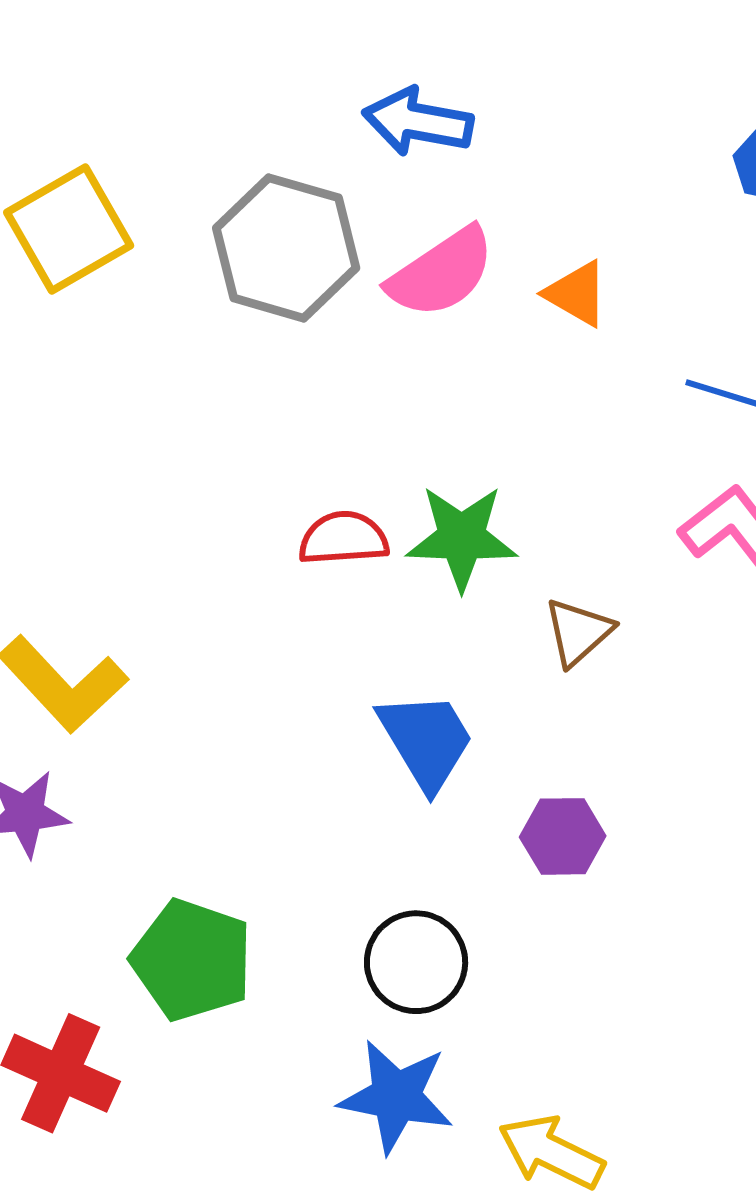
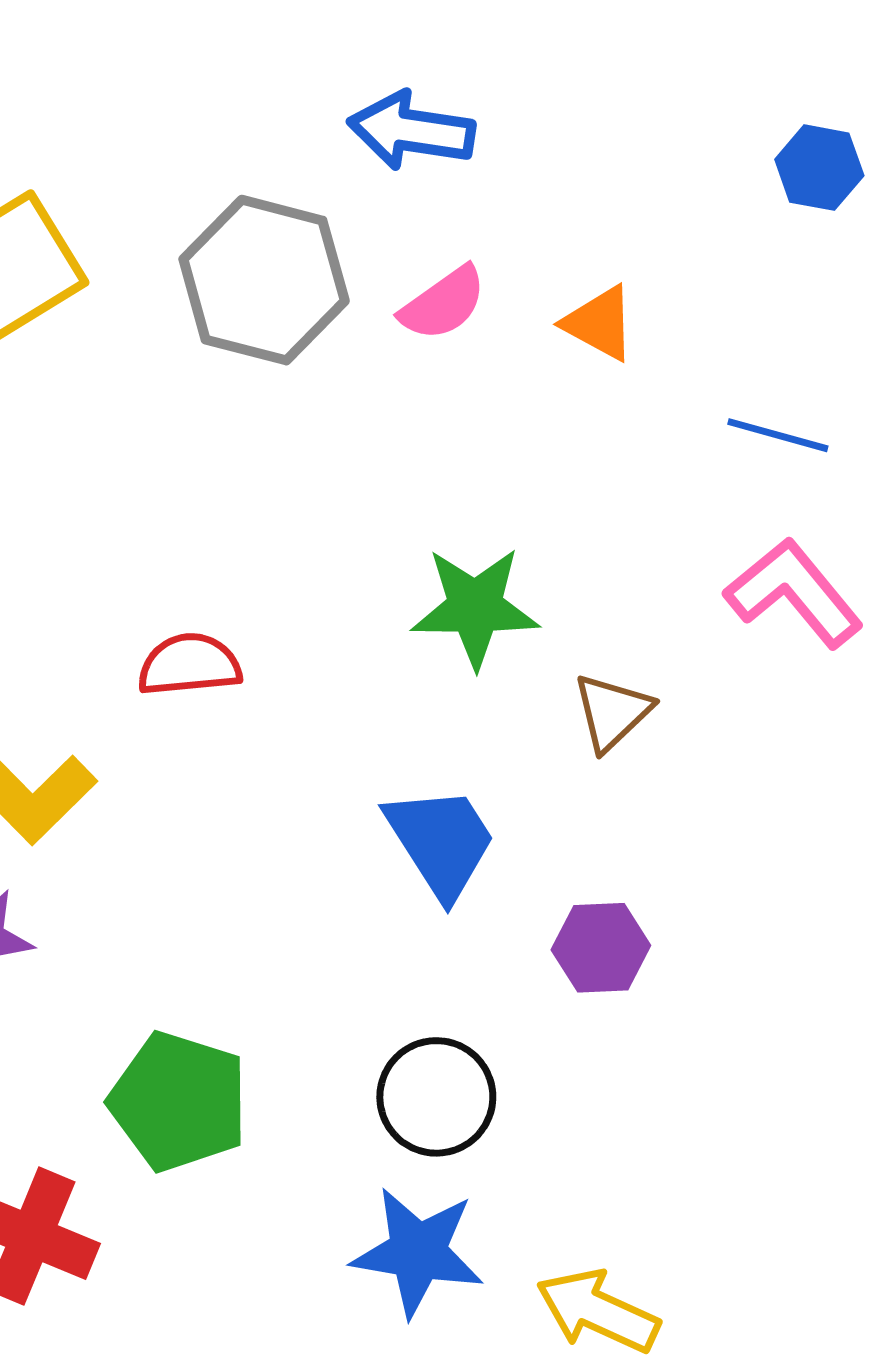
pink semicircle: (441, 273) -> (443, 303), size x0.7
red semicircle: (344, 538) -> (189, 665), moved

